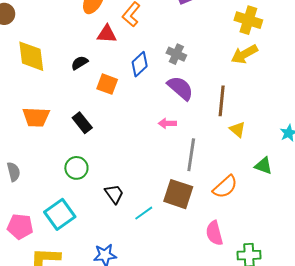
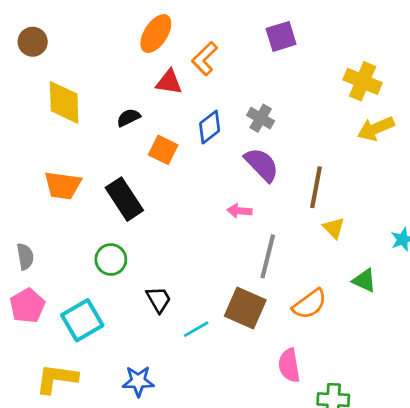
yellow arrow: (244, 54) -> (376, 129), moved
black rectangle: (82, 123) -> (124, 199), size x1.4
pink pentagon: (20, 227) -> (27, 306), moved, turned 30

